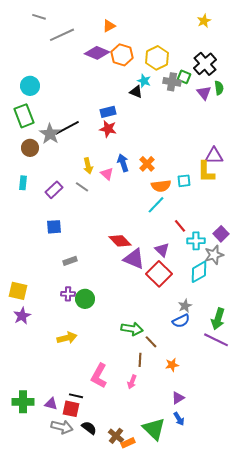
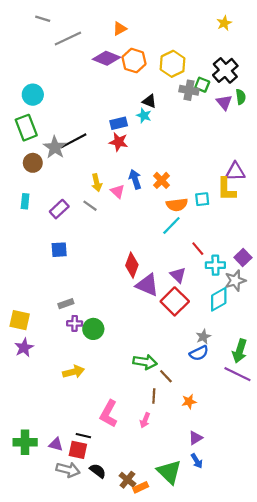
cyan star: (144, 81) -> (144, 116), moved
red diamond: (120, 241) -> (132, 265), turned 65
gray rectangle: (70, 261) -> (66, 304), moved

